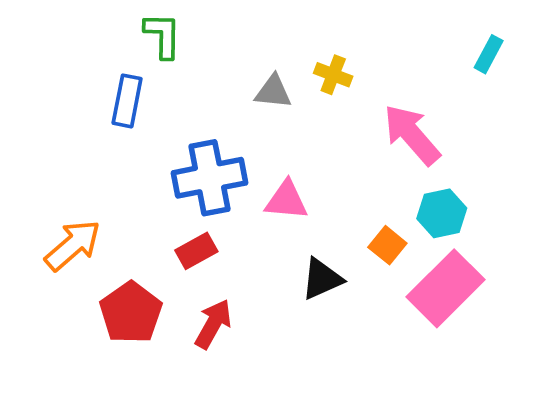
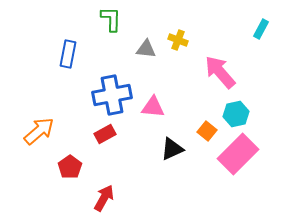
green L-shape: (163, 35) -> (111, 19), moved
red pentagon: (131, 313) -> (70, 167), size x0.7
red arrow: (213, 324) -> (104, 198), moved

